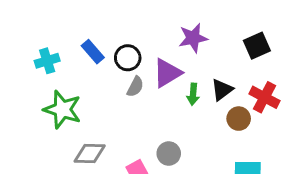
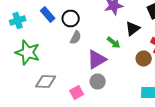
purple triangle: (167, 73) -> (97, 60), moved
black triangle: (222, 90) -> (133, 28), moved
green arrow: (193, 94) -> (114, 42), turned -56

